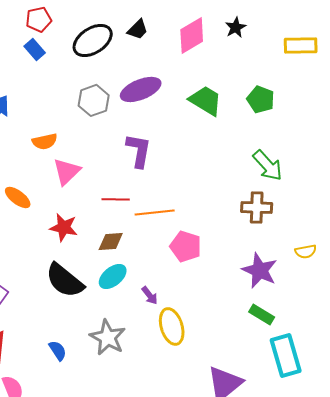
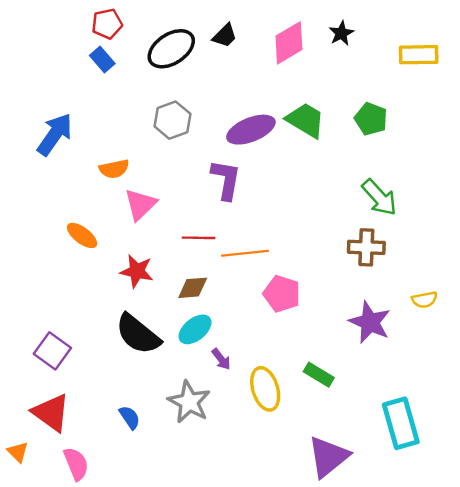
purple ellipse: (141, 89) -> (251, 130), moved
purple arrow: (150, 295) -> (221, 359), moved
green rectangle: (262, 314) -> (319, 375), moved

